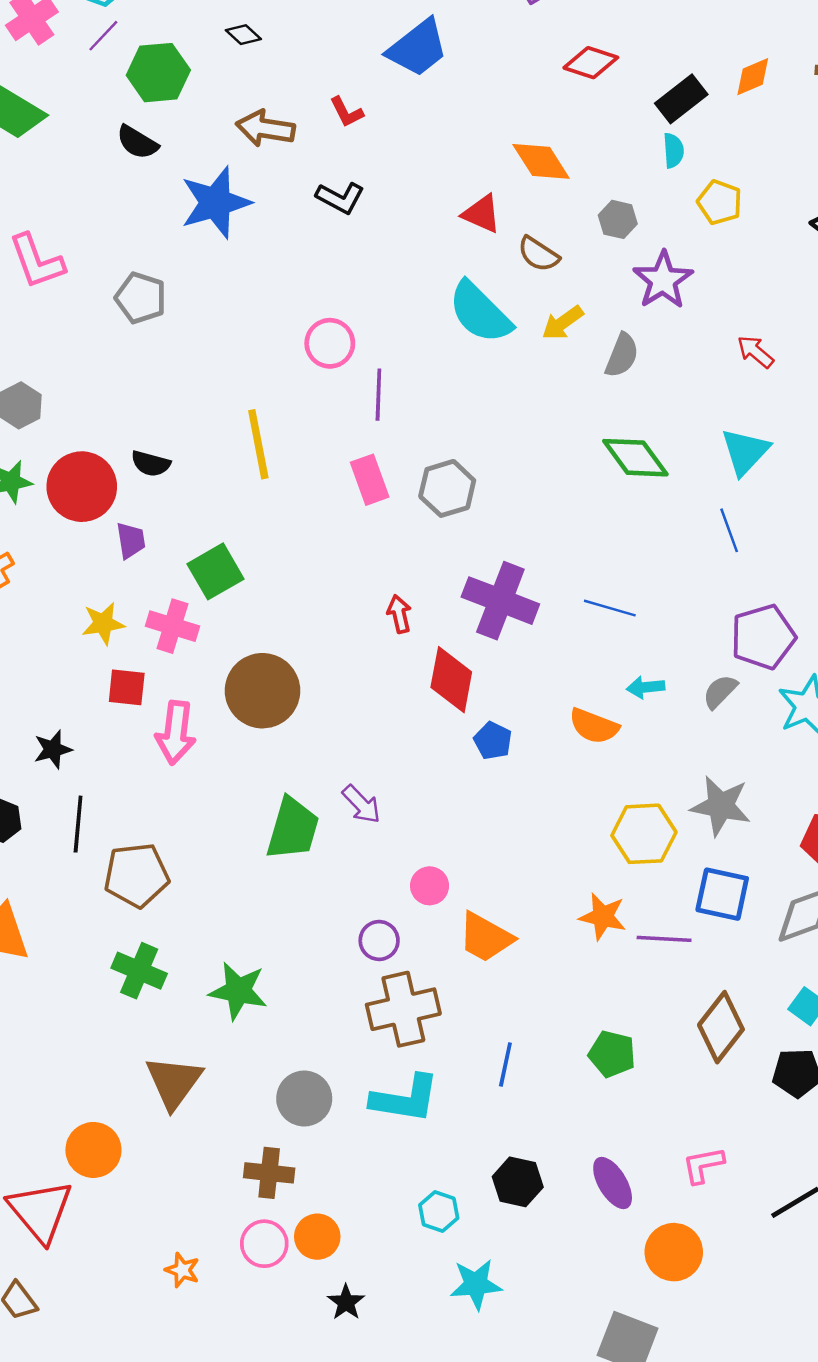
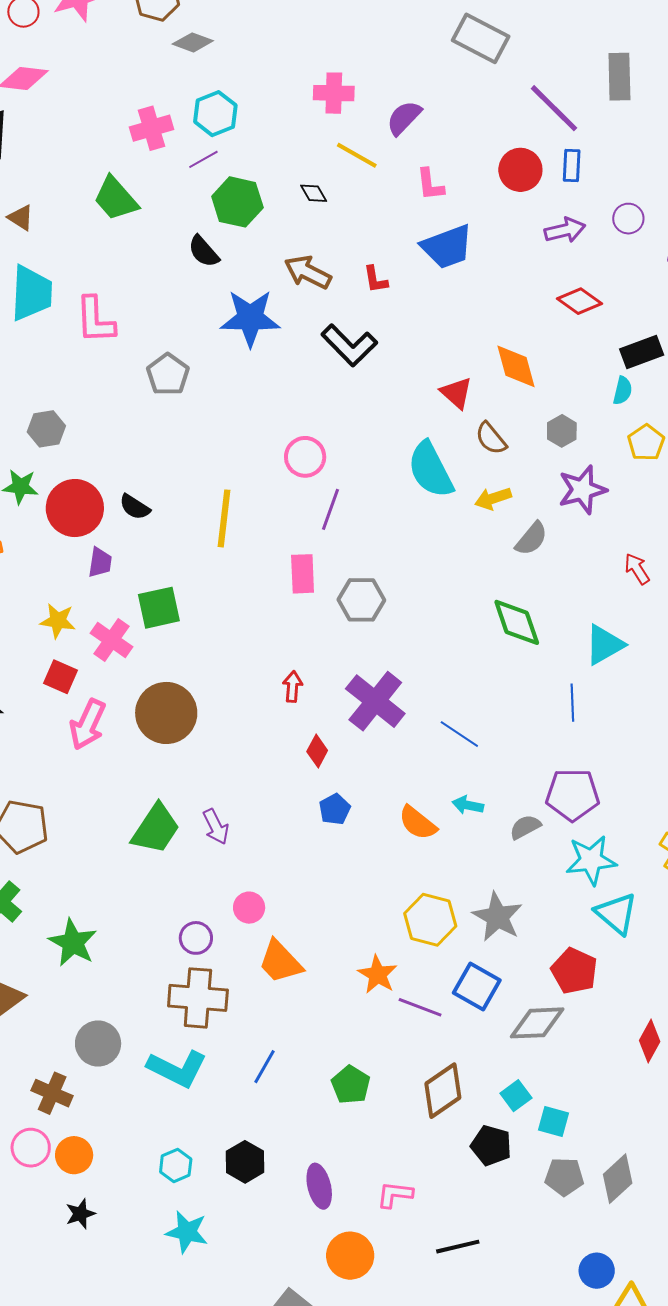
black L-shape: (340, 198) -> (349, 345), size x1.4
red diamond: (451, 680) -> (317, 751), size x0.6

